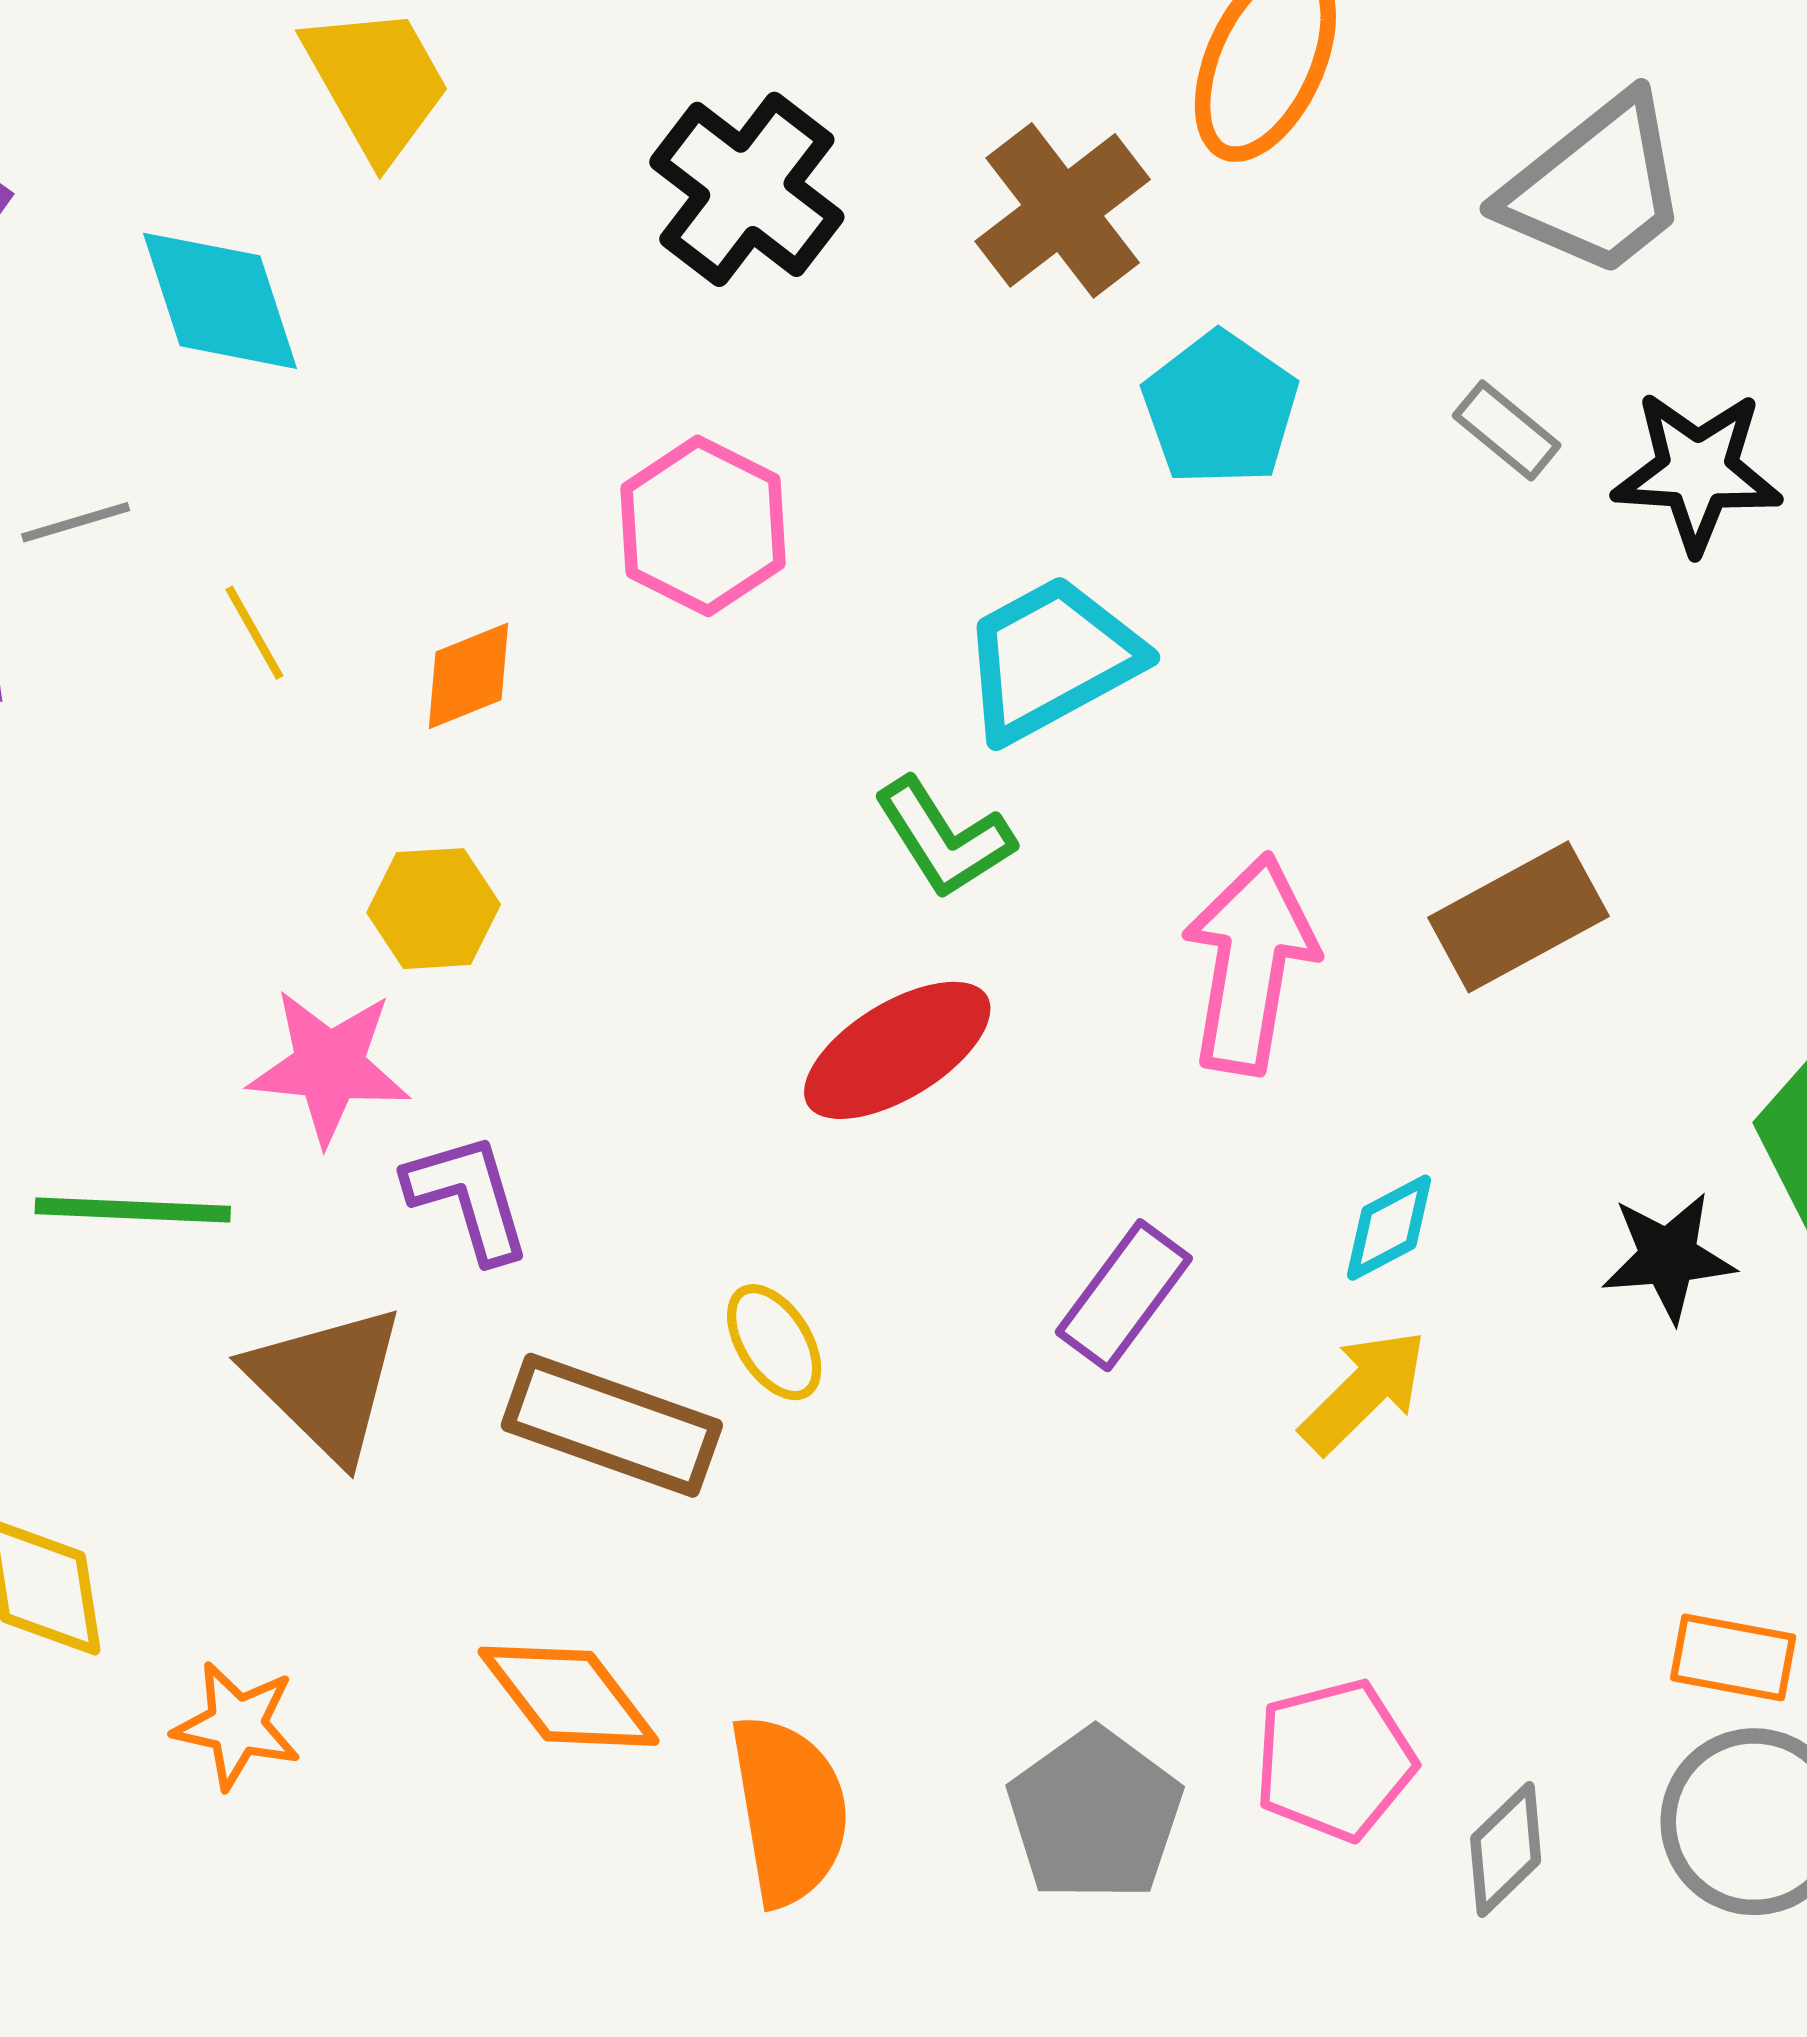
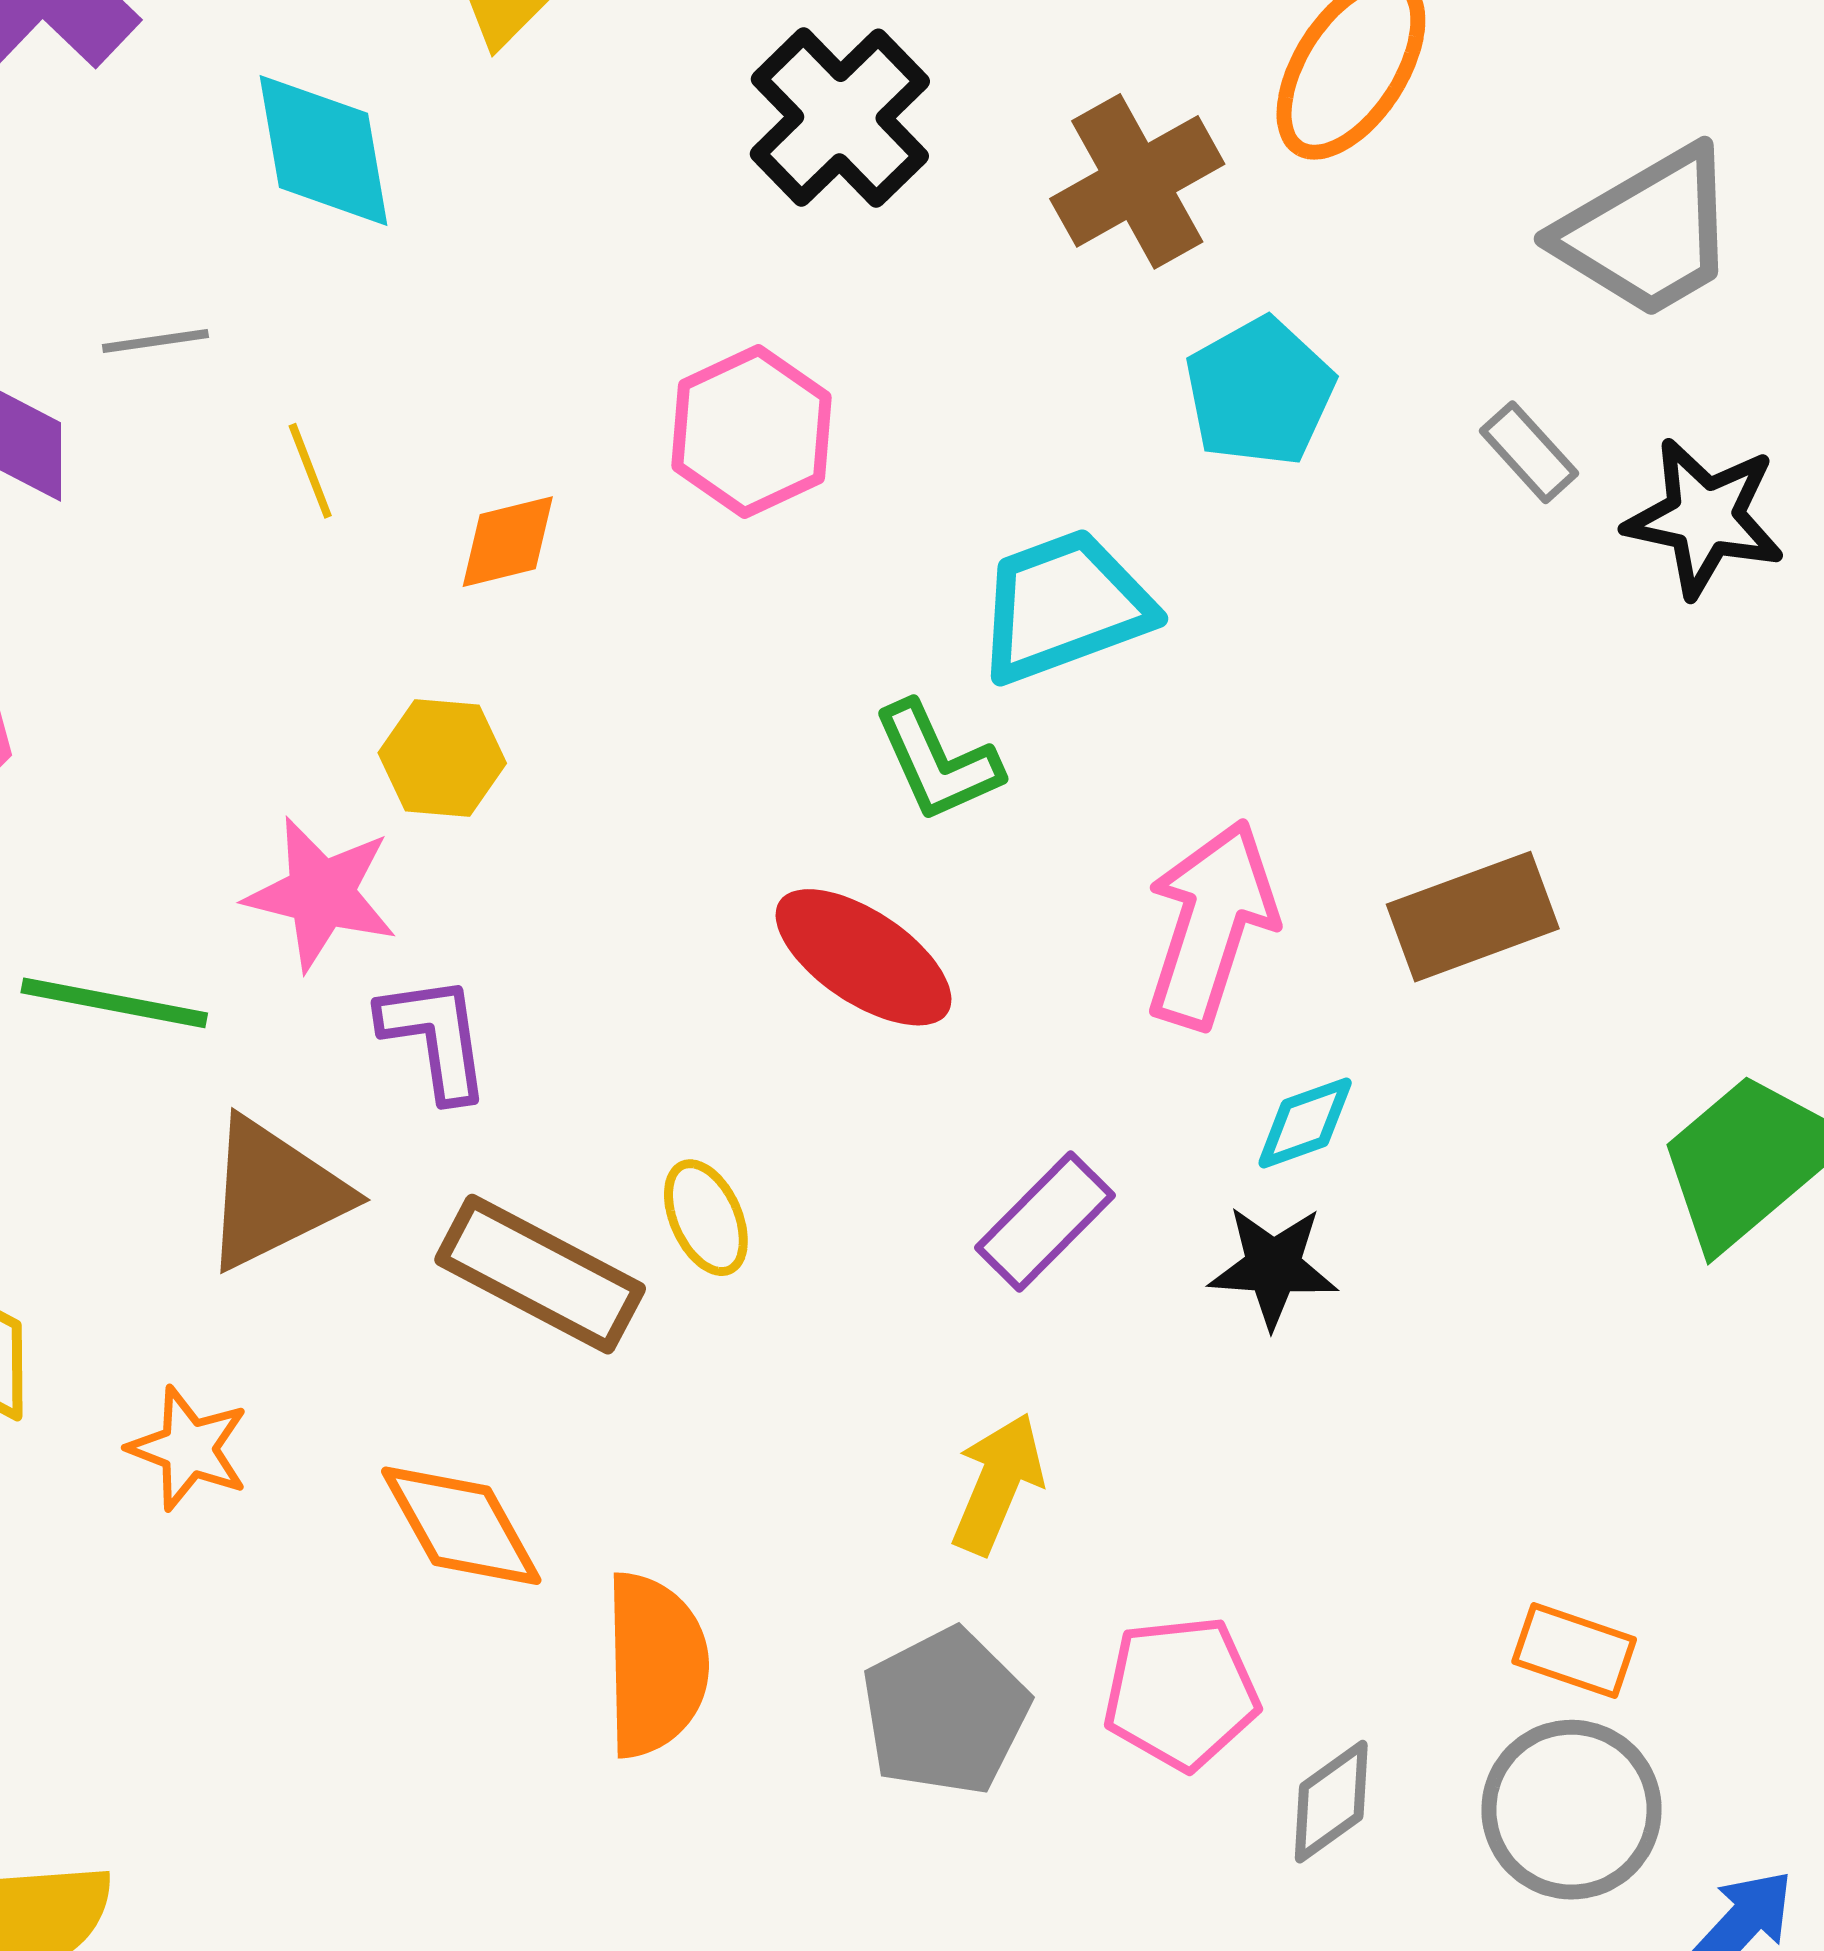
red ellipse: (897, 1050) -> (863, 957), turned 57
cyan diamond: (1389, 1228) -> (1305, 1123), moved
black star: (1668, 1257) -> (1273, 1267), moved
brown triangle: (326, 1382) -> (274, 1194), turned 41
yellow arrow: (1364, 1391) -> (998, 1484), moved, turned -31
orange star: (237, 1725) -> (189, 1449), moved

